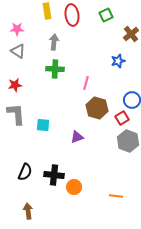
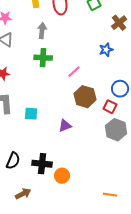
pink line: (86, 83) -> (74, 72), turned 32
red square: (122, 118) -> (110, 107), turned -32
orange line: (116, 196) -> (110, 195), moved
brown arrow: (28, 211) -> (23, 194), moved, turned 70

